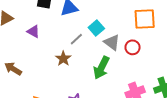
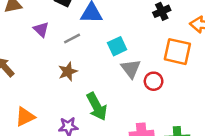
gray line: (76, 39) -> (72, 39), moved
green arrow: (101, 68) -> (97, 106), moved, turned -70

